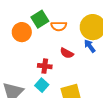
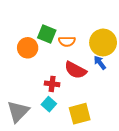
green square: (40, 19) -> (47, 34), turned -36
red semicircle: (67, 53) -> (75, 70), size x1.5

